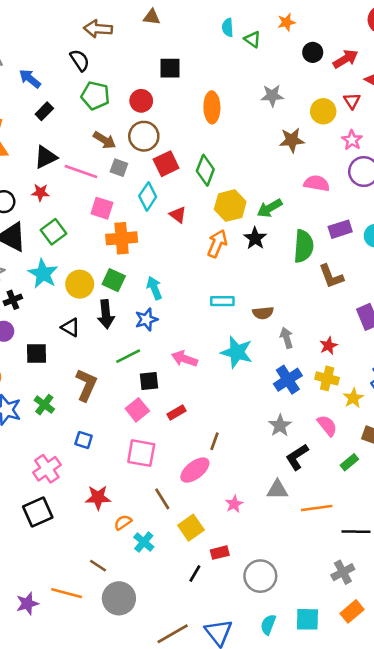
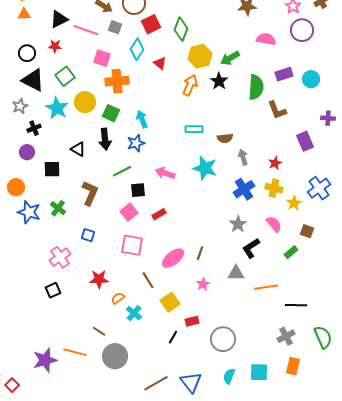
yellow circle: (80, 284) -> (85, 102), moved
brown line: (215, 441) -> (200, 253), moved
black square: (38, 512) -> (53, 290), size x0.7
purple star: (27, 604) -> (45, 360), size x1.4
orange rectangle: (352, 611) -> (293, 366), turned -36

